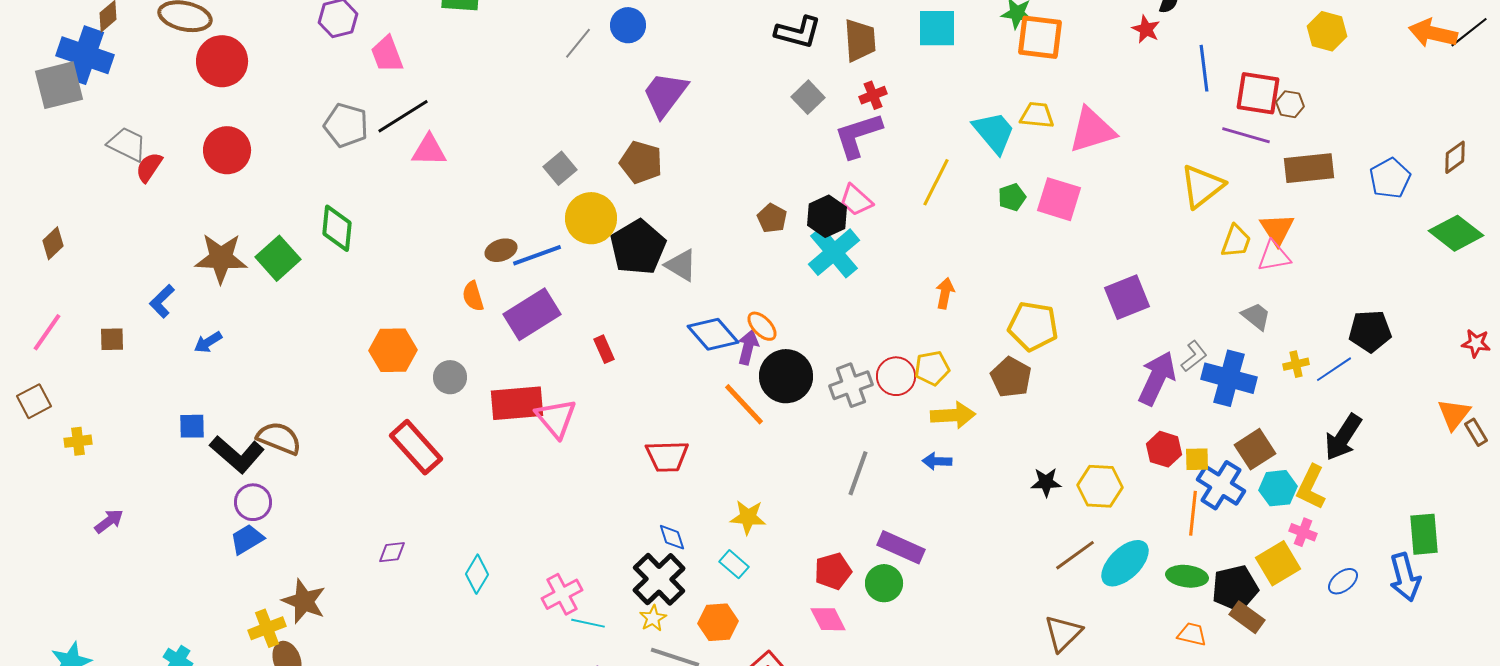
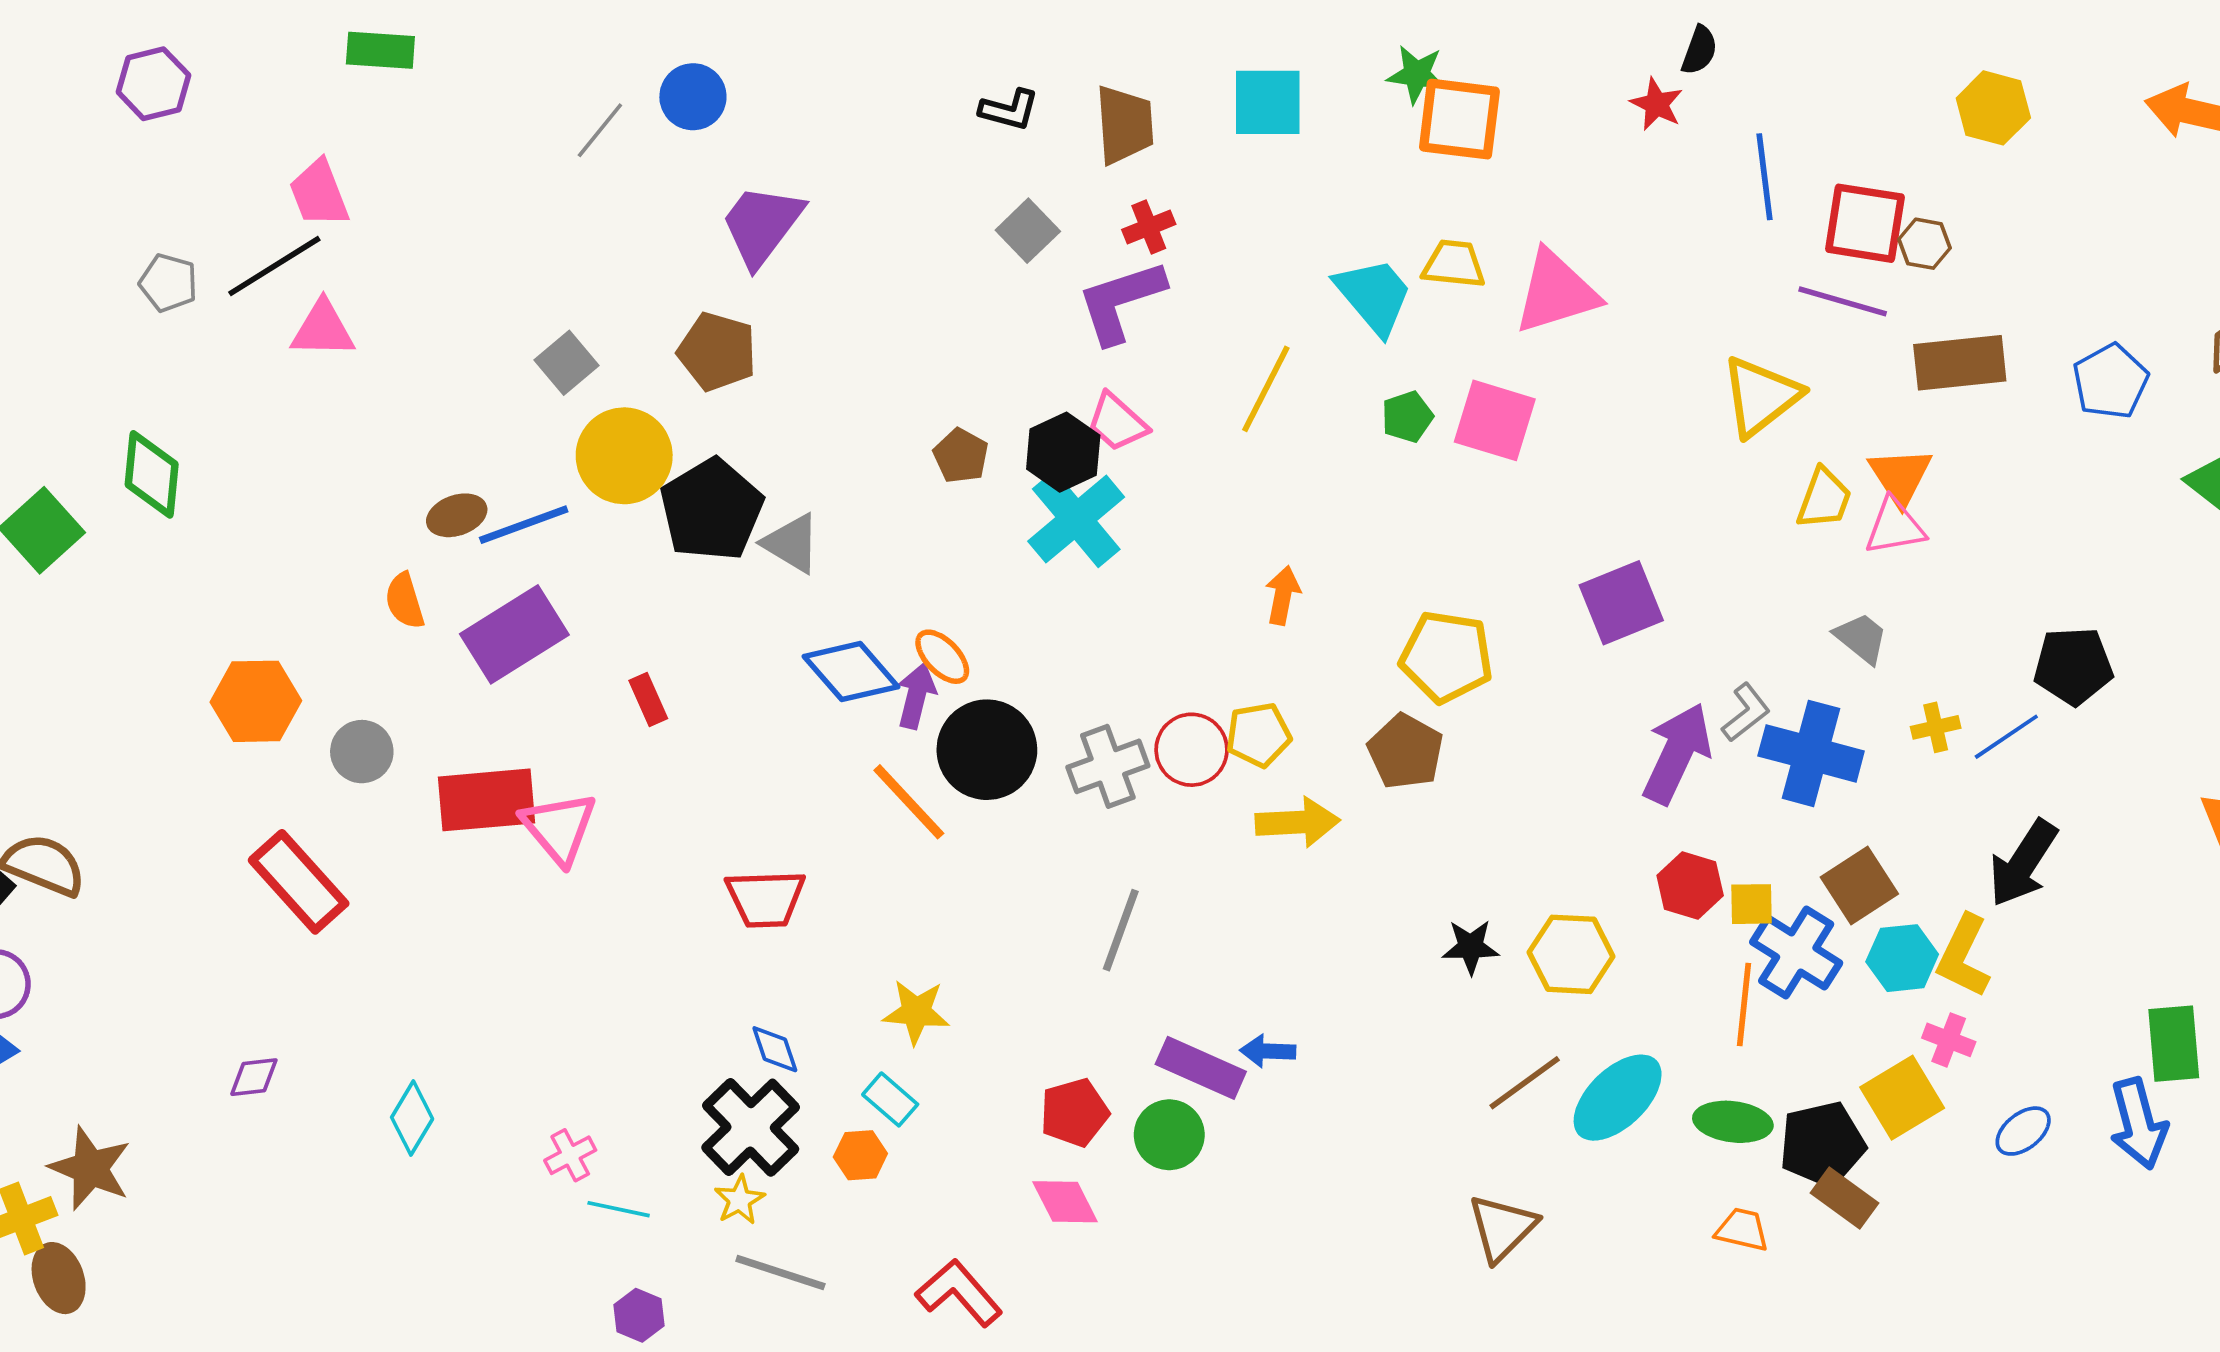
black L-shape: (798, 32) -> (1009, 110), size x0.7
pink trapezoid: (387, 54) -> (319, 193), moved
gray pentagon: (346, 125) -> (168, 283), size x0.7
blue arrow: (937, 461) -> (1268, 1051), moved
pink cross: (562, 594) -> (570, 1155), size x0.7
orange hexagon: (718, 622) -> (860, 1155), moved, size x0.7

